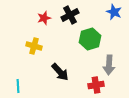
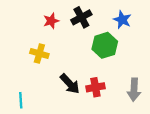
blue star: (114, 12) -> (122, 20), moved
gray arrow: (109, 65) -> (134, 90), moved
red cross: (96, 85) -> (95, 87), moved

